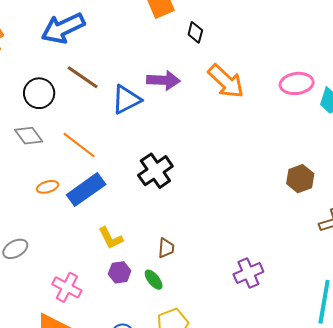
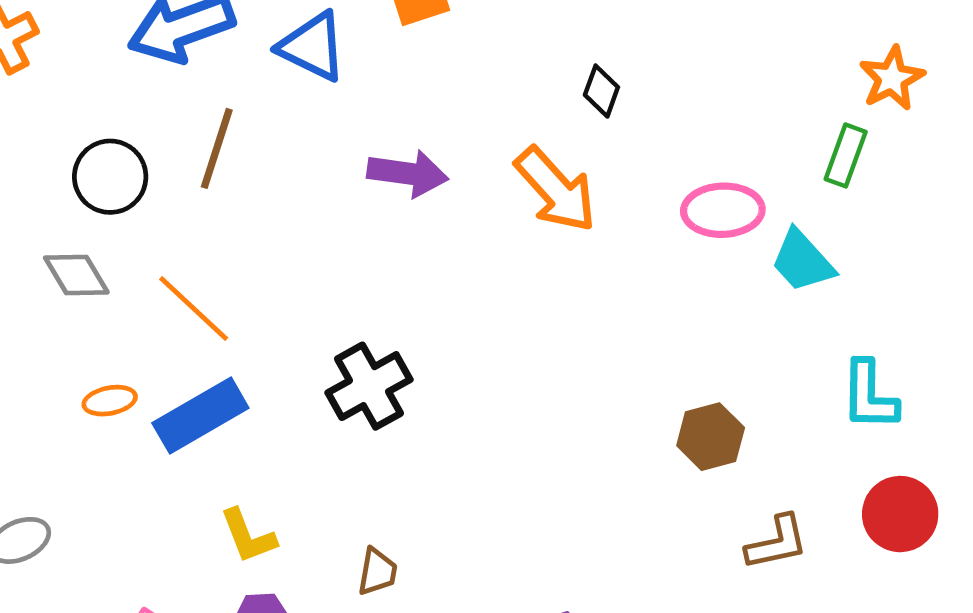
black diamond: (195, 32) -> (601, 91), moved
brown line: (83, 77) -> (217, 148), turned 68
blue triangle: (126, 100) -> (312, 47), moved, turned 48

